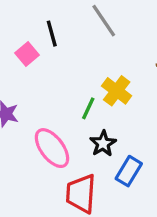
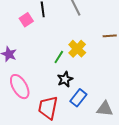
pink ellipse: (52, 148) -> (20, 87), moved

